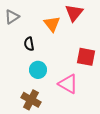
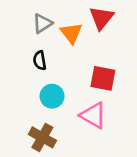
gray triangle: (12, 17) -> (42, 23), moved
red square: (86, 57) -> (103, 78), moved

